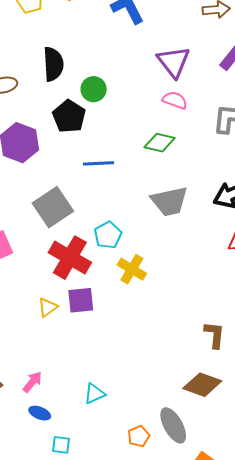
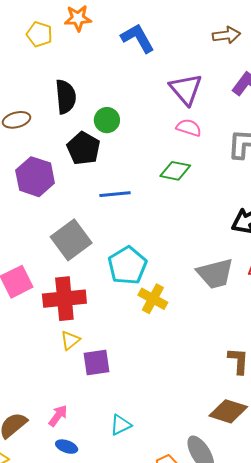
gray trapezoid: (169, 201) -> (215, 274), moved
cyan pentagon: (108, 235) -> (127, 265), size x1.4
red cross: (70, 258) -> (64, 299), moved, turned -33
purple square: (81, 300) -> (96, 363), moved

